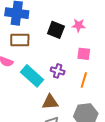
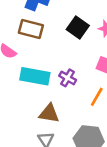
cyan rectangle: (32, 76) -> (35, 76), turned -45

